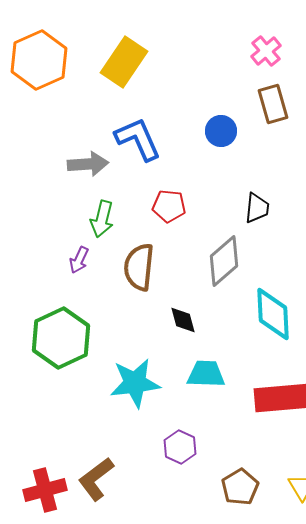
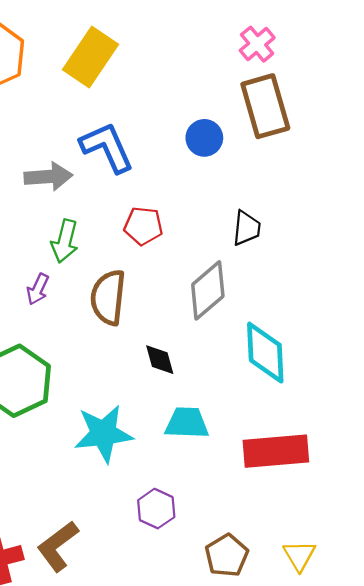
brown rectangle: (273, 104) -> (265, 106), size x1.4

